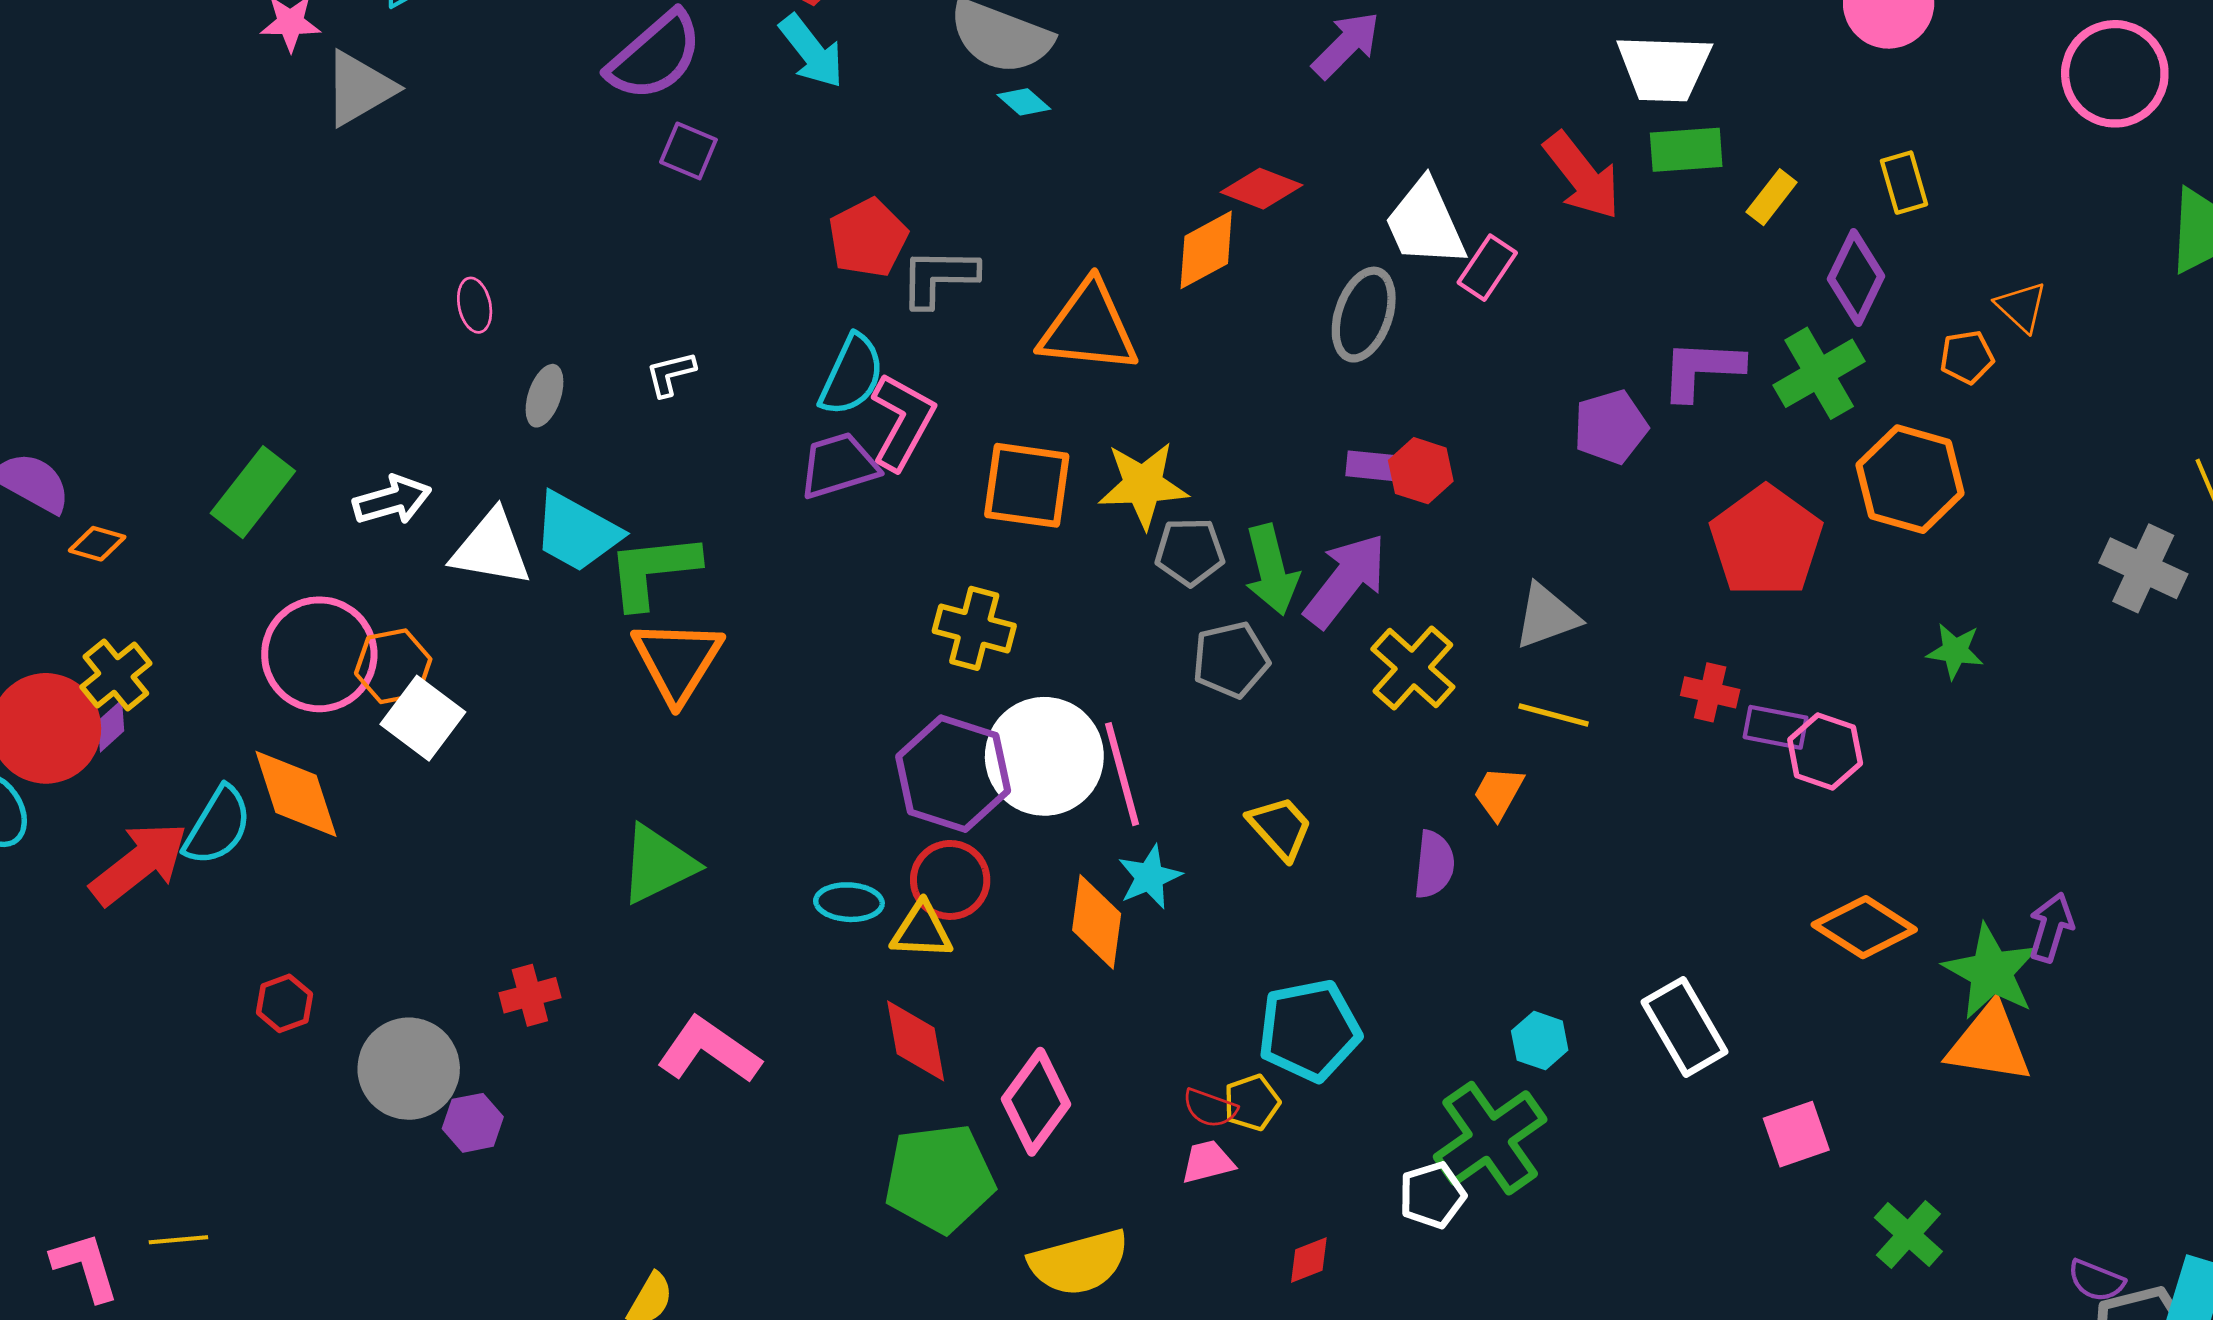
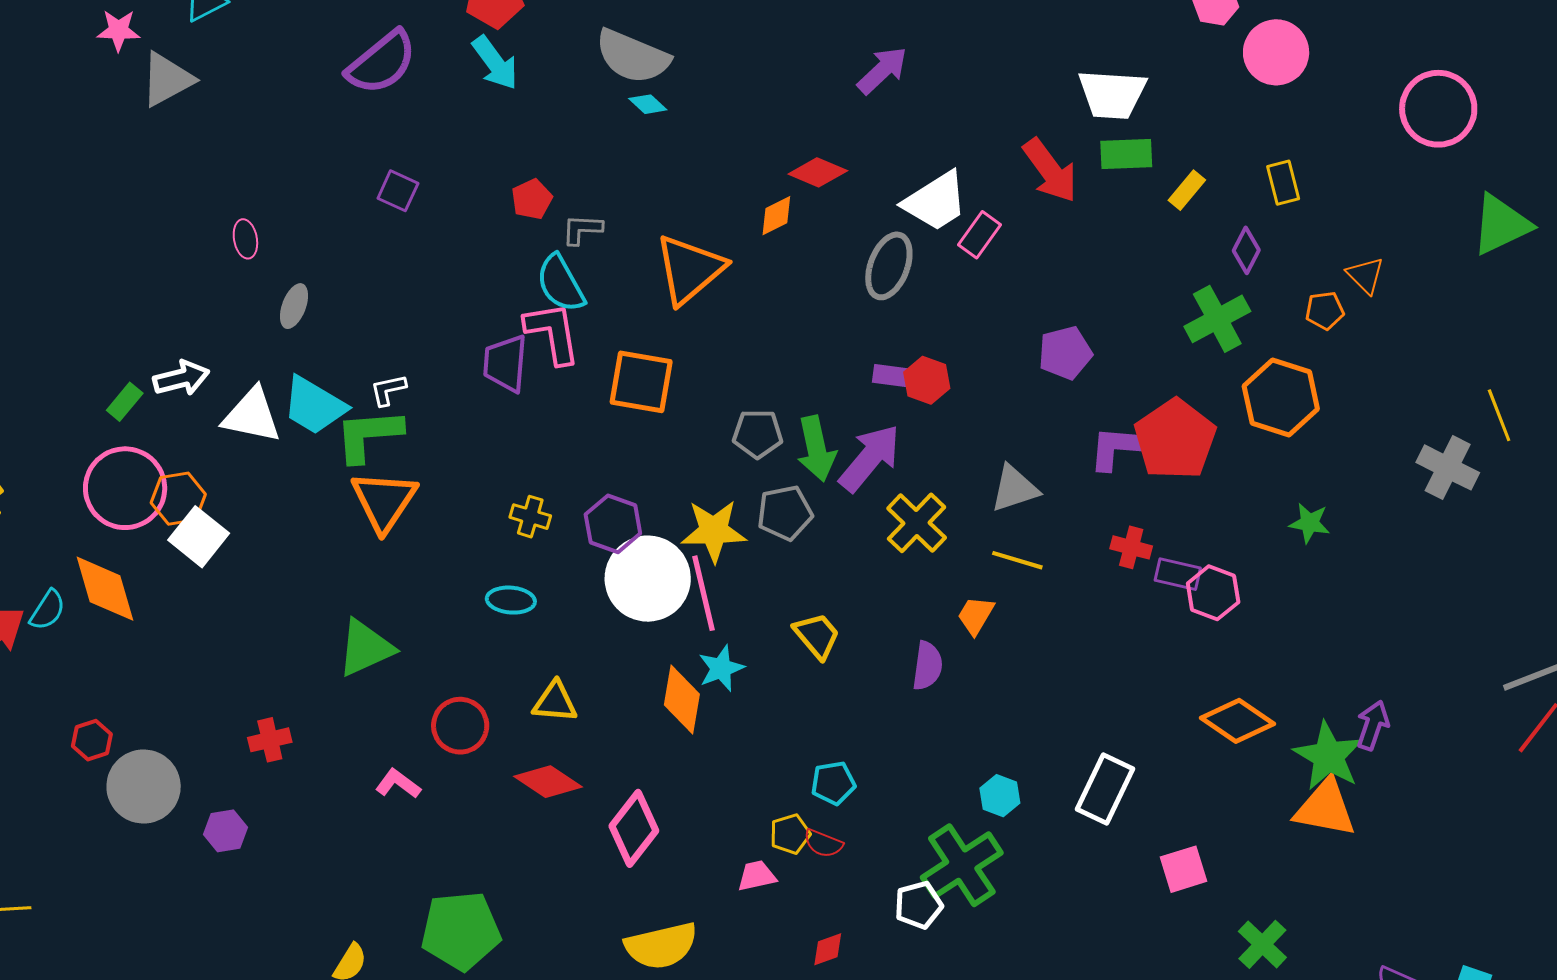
purple square: (688, 151) -> (398, 191), moved
white trapezoid: (1425, 223) -> (936, 201), turned -100
red pentagon: (868, 238) -> (532, 199), size x0.7
orange diamond: (1206, 250) -> (776, 216), size x0.7
gray L-shape: (939, 277) -> (582, 229), size x0.7
purple diamond: (1856, 278) -> (1246, 250), size x0.7
orange triangle: (1089, 328) -> (690, 269), turned -48
purple L-shape: (1702, 369) -> (1119, 448), moved
white L-shape: (671, 374) -> (388, 390), moved
cyan semicircle: (852, 375) -> (561, 283), moved, turned 124
pink L-shape: (903, 421) -> (553, 333), turned -40
purple trapezoid: (839, 466) -> (505, 363), turned -70
yellow star: (1143, 485) -> (714, 531), moved
green rectangle: (253, 492) -> (125, 402), moved, size x0.6
yellow cross: (974, 628) -> (530, 517), moved, size x0.7
purple hexagon: (953, 774) -> (613, 524), moved, size x0.7
cyan semicircle: (218, 826) -> (48, 610), size x0.7
red circle: (950, 880) -> (460, 726), moved
cyan ellipse: (849, 902) -> (511, 600), moved
white rectangle: (1685, 1027) -> (1105, 789), turned 54
cyan pentagon: (1309, 1030) -> (833, 783), size x0.6
red diamond: (916, 1041) -> (548, 782), turned -48
pink L-shape: (709, 1050) -> (398, 784), size x0.6
gray circle: (409, 1069) -> (144, 787), moved
red semicircle: (1210, 1108) -> (823, 843), moved
green pentagon: (939, 1178) -> (461, 931), moved

